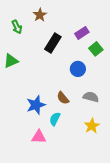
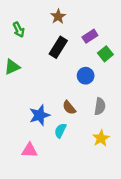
brown star: (40, 15) -> (58, 16), moved
gray semicircle: (91, 97) -> (100, 106), turned 84
pink triangle: (39, 137) -> (30, 150), moved

